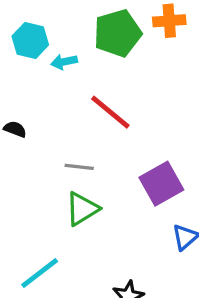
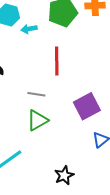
red line: (110, 112) -> (57, 61), turned 48

